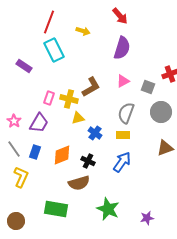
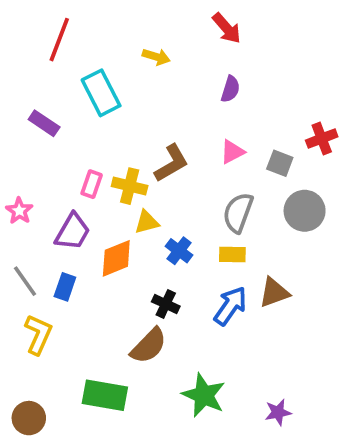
red line: (49, 22) -> (59, 40), moved
purple semicircle: (122, 48) -> (230, 89), size x0.6
pink star: (14, 121) -> (19, 211), moved
brown triangle: (165, 148) -> (274, 293), moved
orange diamond: (62, 155) -> (116, 258), moved
brown semicircle: (79, 183) -> (149, 346), turned -30

